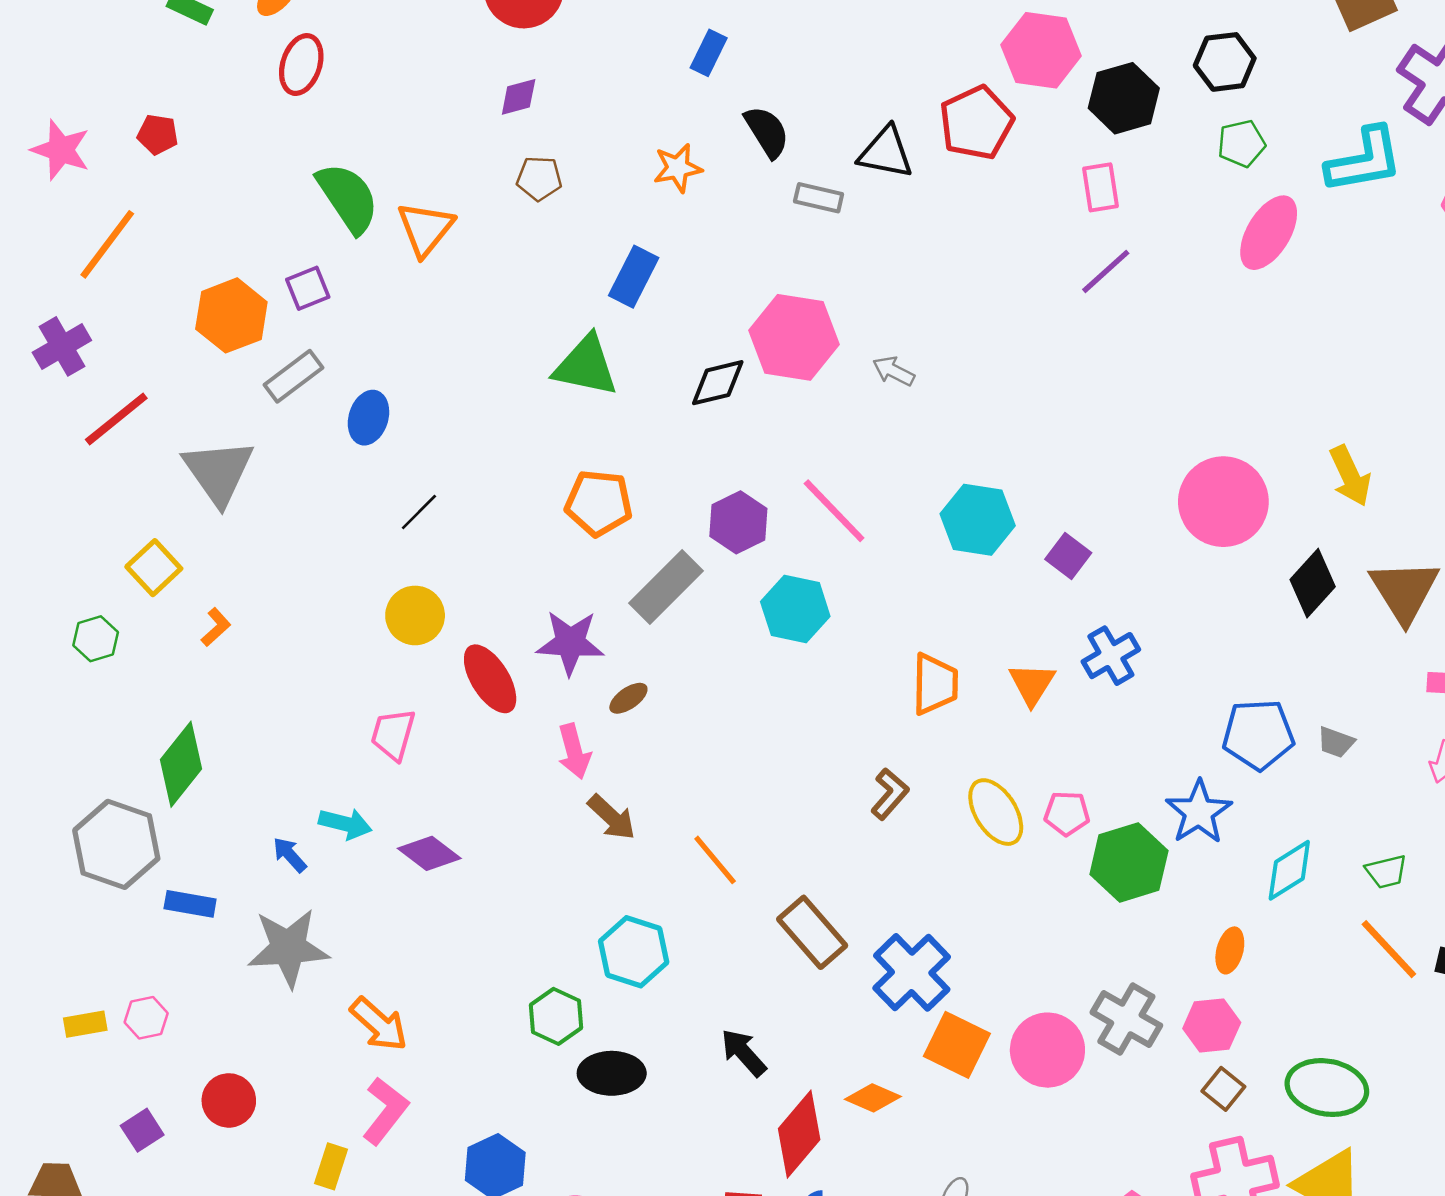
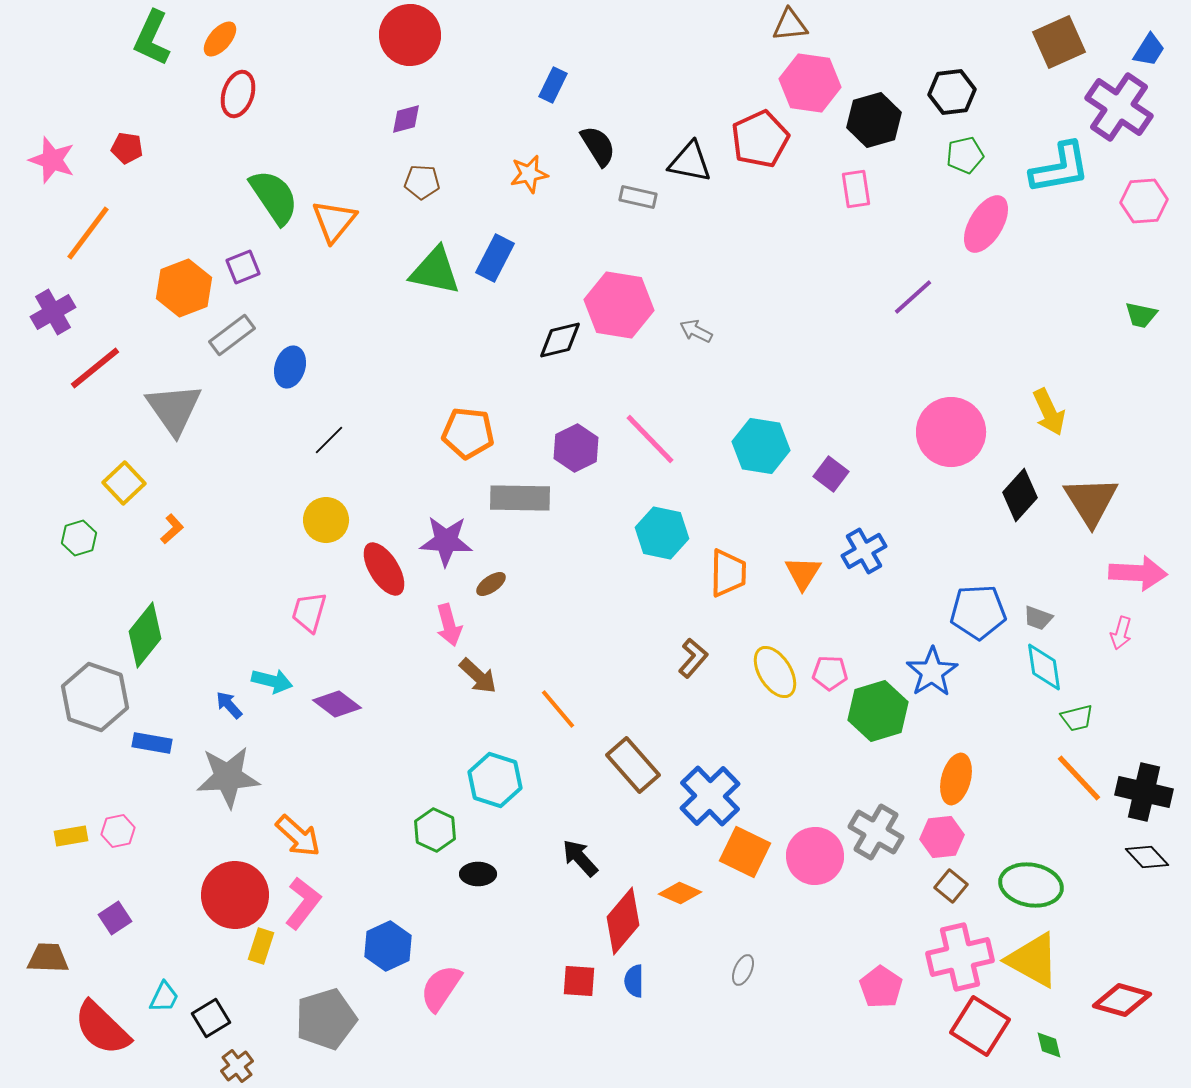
purple line: (1106, 271) -> (913, 297), moved
green triangle: (586, 366) -> (435, 271), moved
gray rectangle: (666, 587) -> (520, 498), turned 46
cyan hexagon: (795, 609) -> (662, 533), moved
cyan diamond: (1289, 870) -> (1044, 667), moved, turned -66
orange ellipse: (1230, 950) -> (956, 779), size x1.4
black ellipse: (612, 1073) -> (478, 874), size x0.7
red circle: (229, 1100) -> (235, 895), moved, size x1.6

